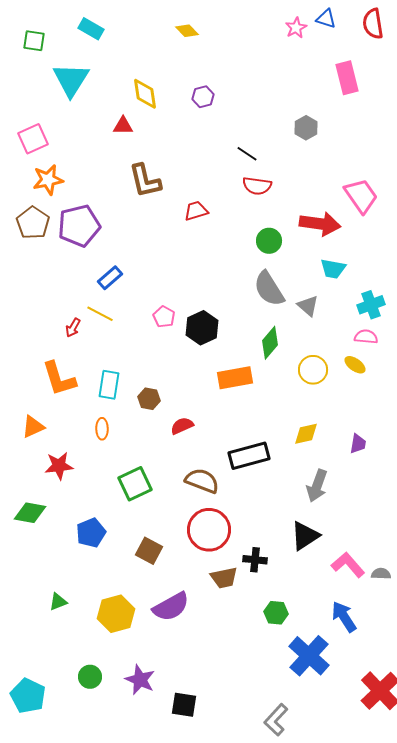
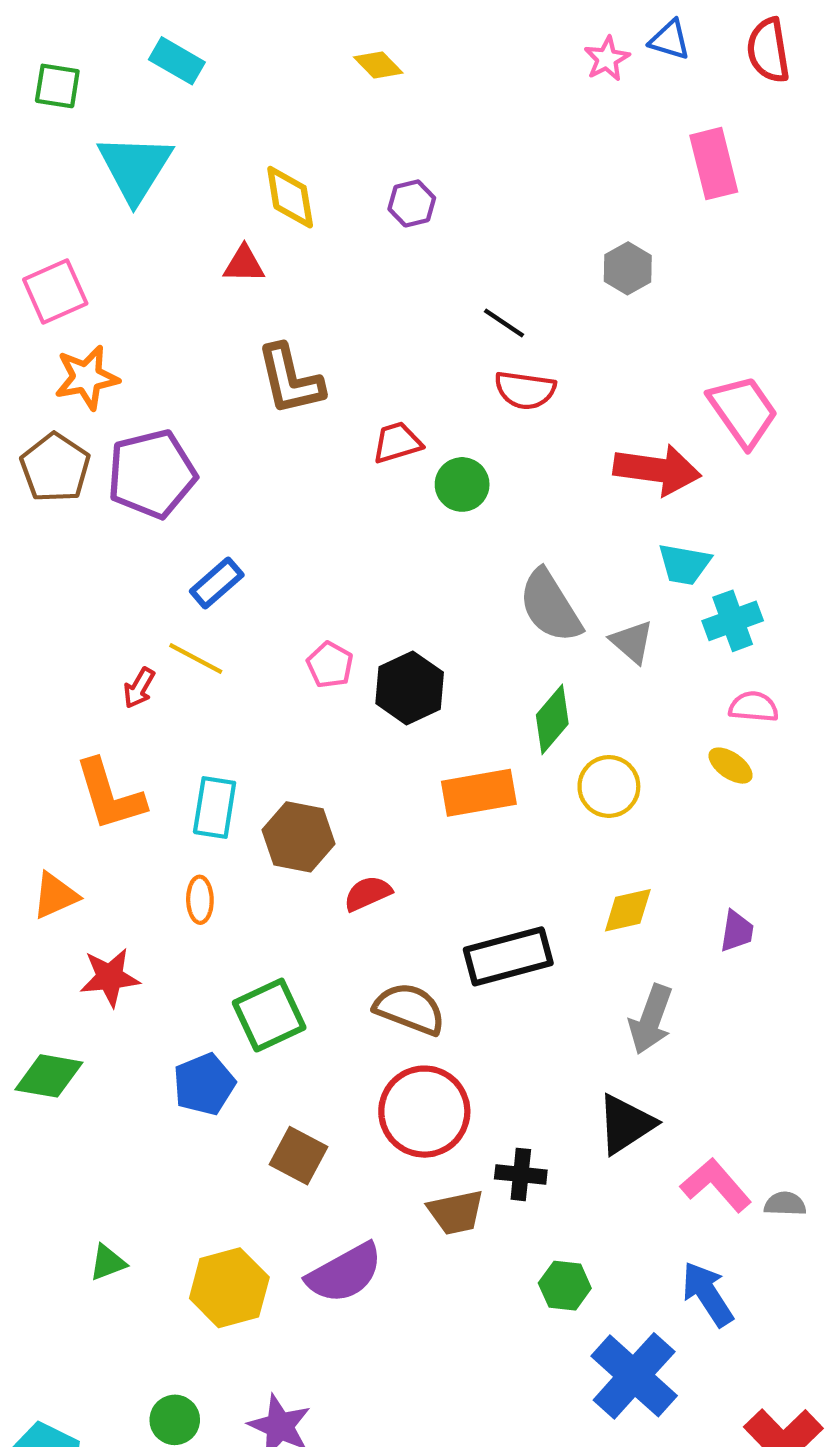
green circle: (269, 241) -> (462, 484), moved
cyan cross: (371, 305) -> (733, 621), moved
yellow circle: (313, 370) -> (609, 786), moved
brown hexagon: (149, 399) -> (298, 837), size x1.5
blue pentagon: (91, 533) -> (204, 1084), moved

